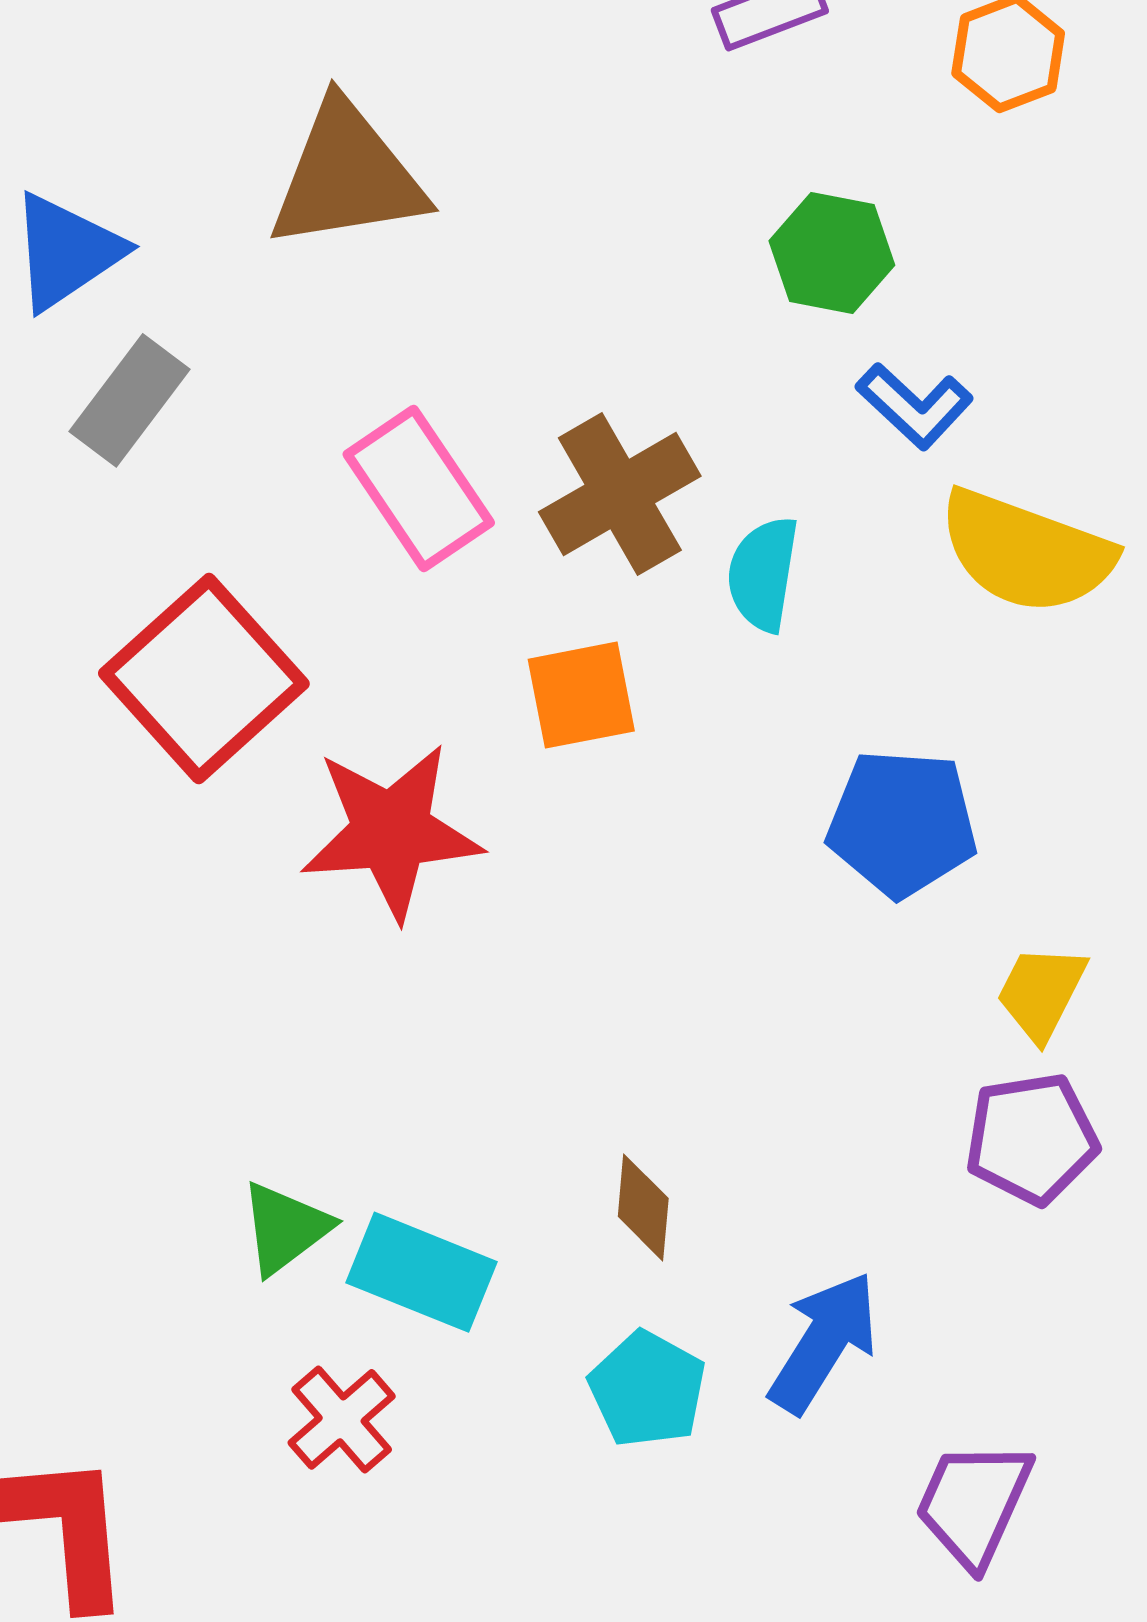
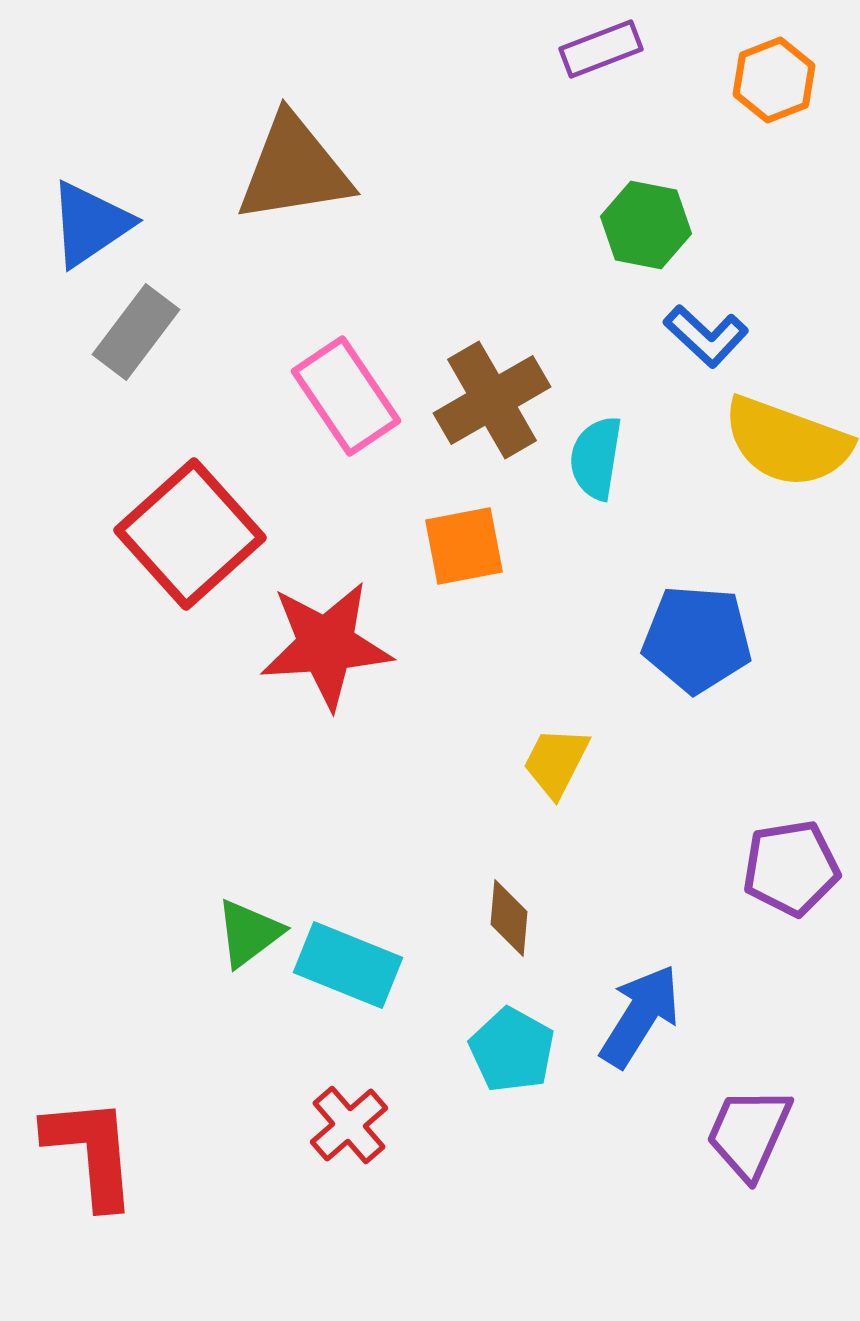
yellow trapezoid: (1041, 993) -> (556, 762), moved
red cross: (342, 1419) -> (349, 1125), moved

